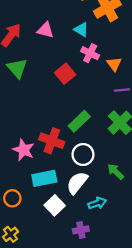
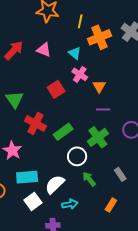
green triangle: (17, 68) -> (15, 100), moved
red cross: (52, 141) -> (35, 123), moved
white circle: (83, 155) -> (77, 156), moved

